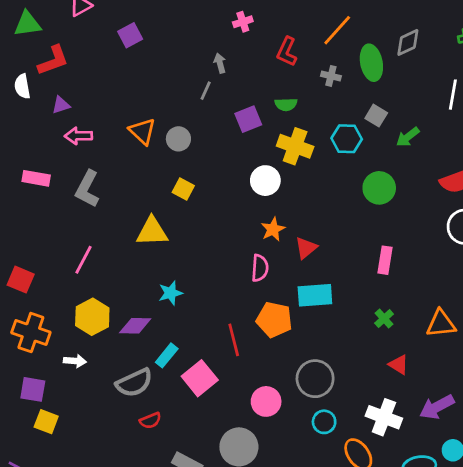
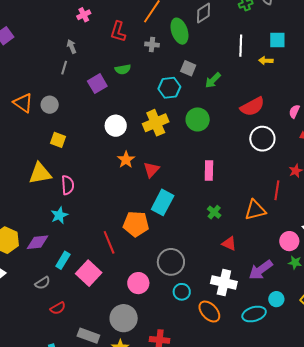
yellow cross: (295, 146) -> (156, 123), moved, turned -35
pink semicircle: (260, 268) -> (68, 185), moved
cyan rectangle: (315, 295) -> (163, 202), turned -50
gray semicircle: (134, 383) -> (43, 283), size x0.6

